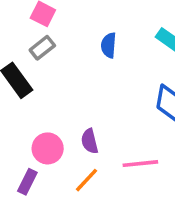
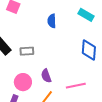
gray rectangle: (42, 48) -> (27, 51), moved, turned 40

